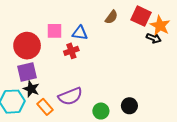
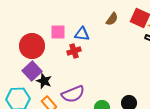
purple square: (27, 72) -> (32, 71), turned -30
black star: (31, 89) -> (44, 81), moved

